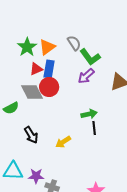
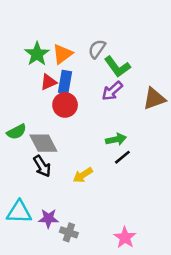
gray semicircle: (74, 43) -> (97, 49), turned -112
gray diamond: (32, 92) -> (43, 143), moved
black line: (94, 128) -> (122, 157), turned 56

